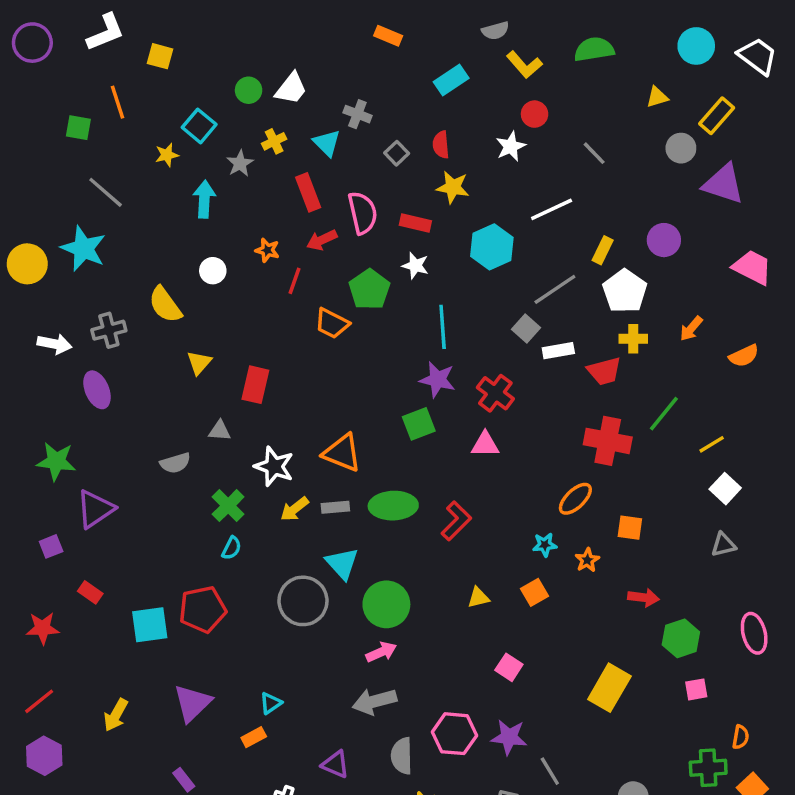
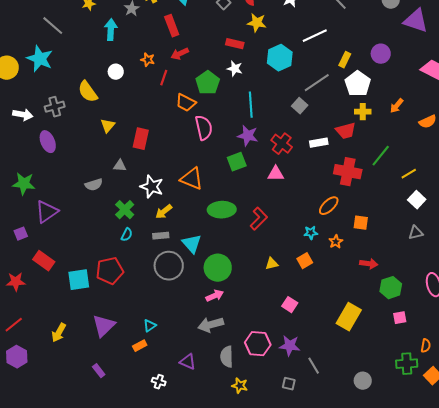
pink semicircle: (363, 213) -> (204, 128), moved
white rectangle: (558, 351) -> (319, 143), moved
gray rectangle: (335, 507) -> (161, 236), moved
red rectangle: (90, 592) -> (44, 261), size x1.5

